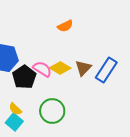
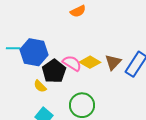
orange semicircle: (65, 26) -> (78, 11), moved
yellow semicircle: (15, 109) -> (40, 86), moved

